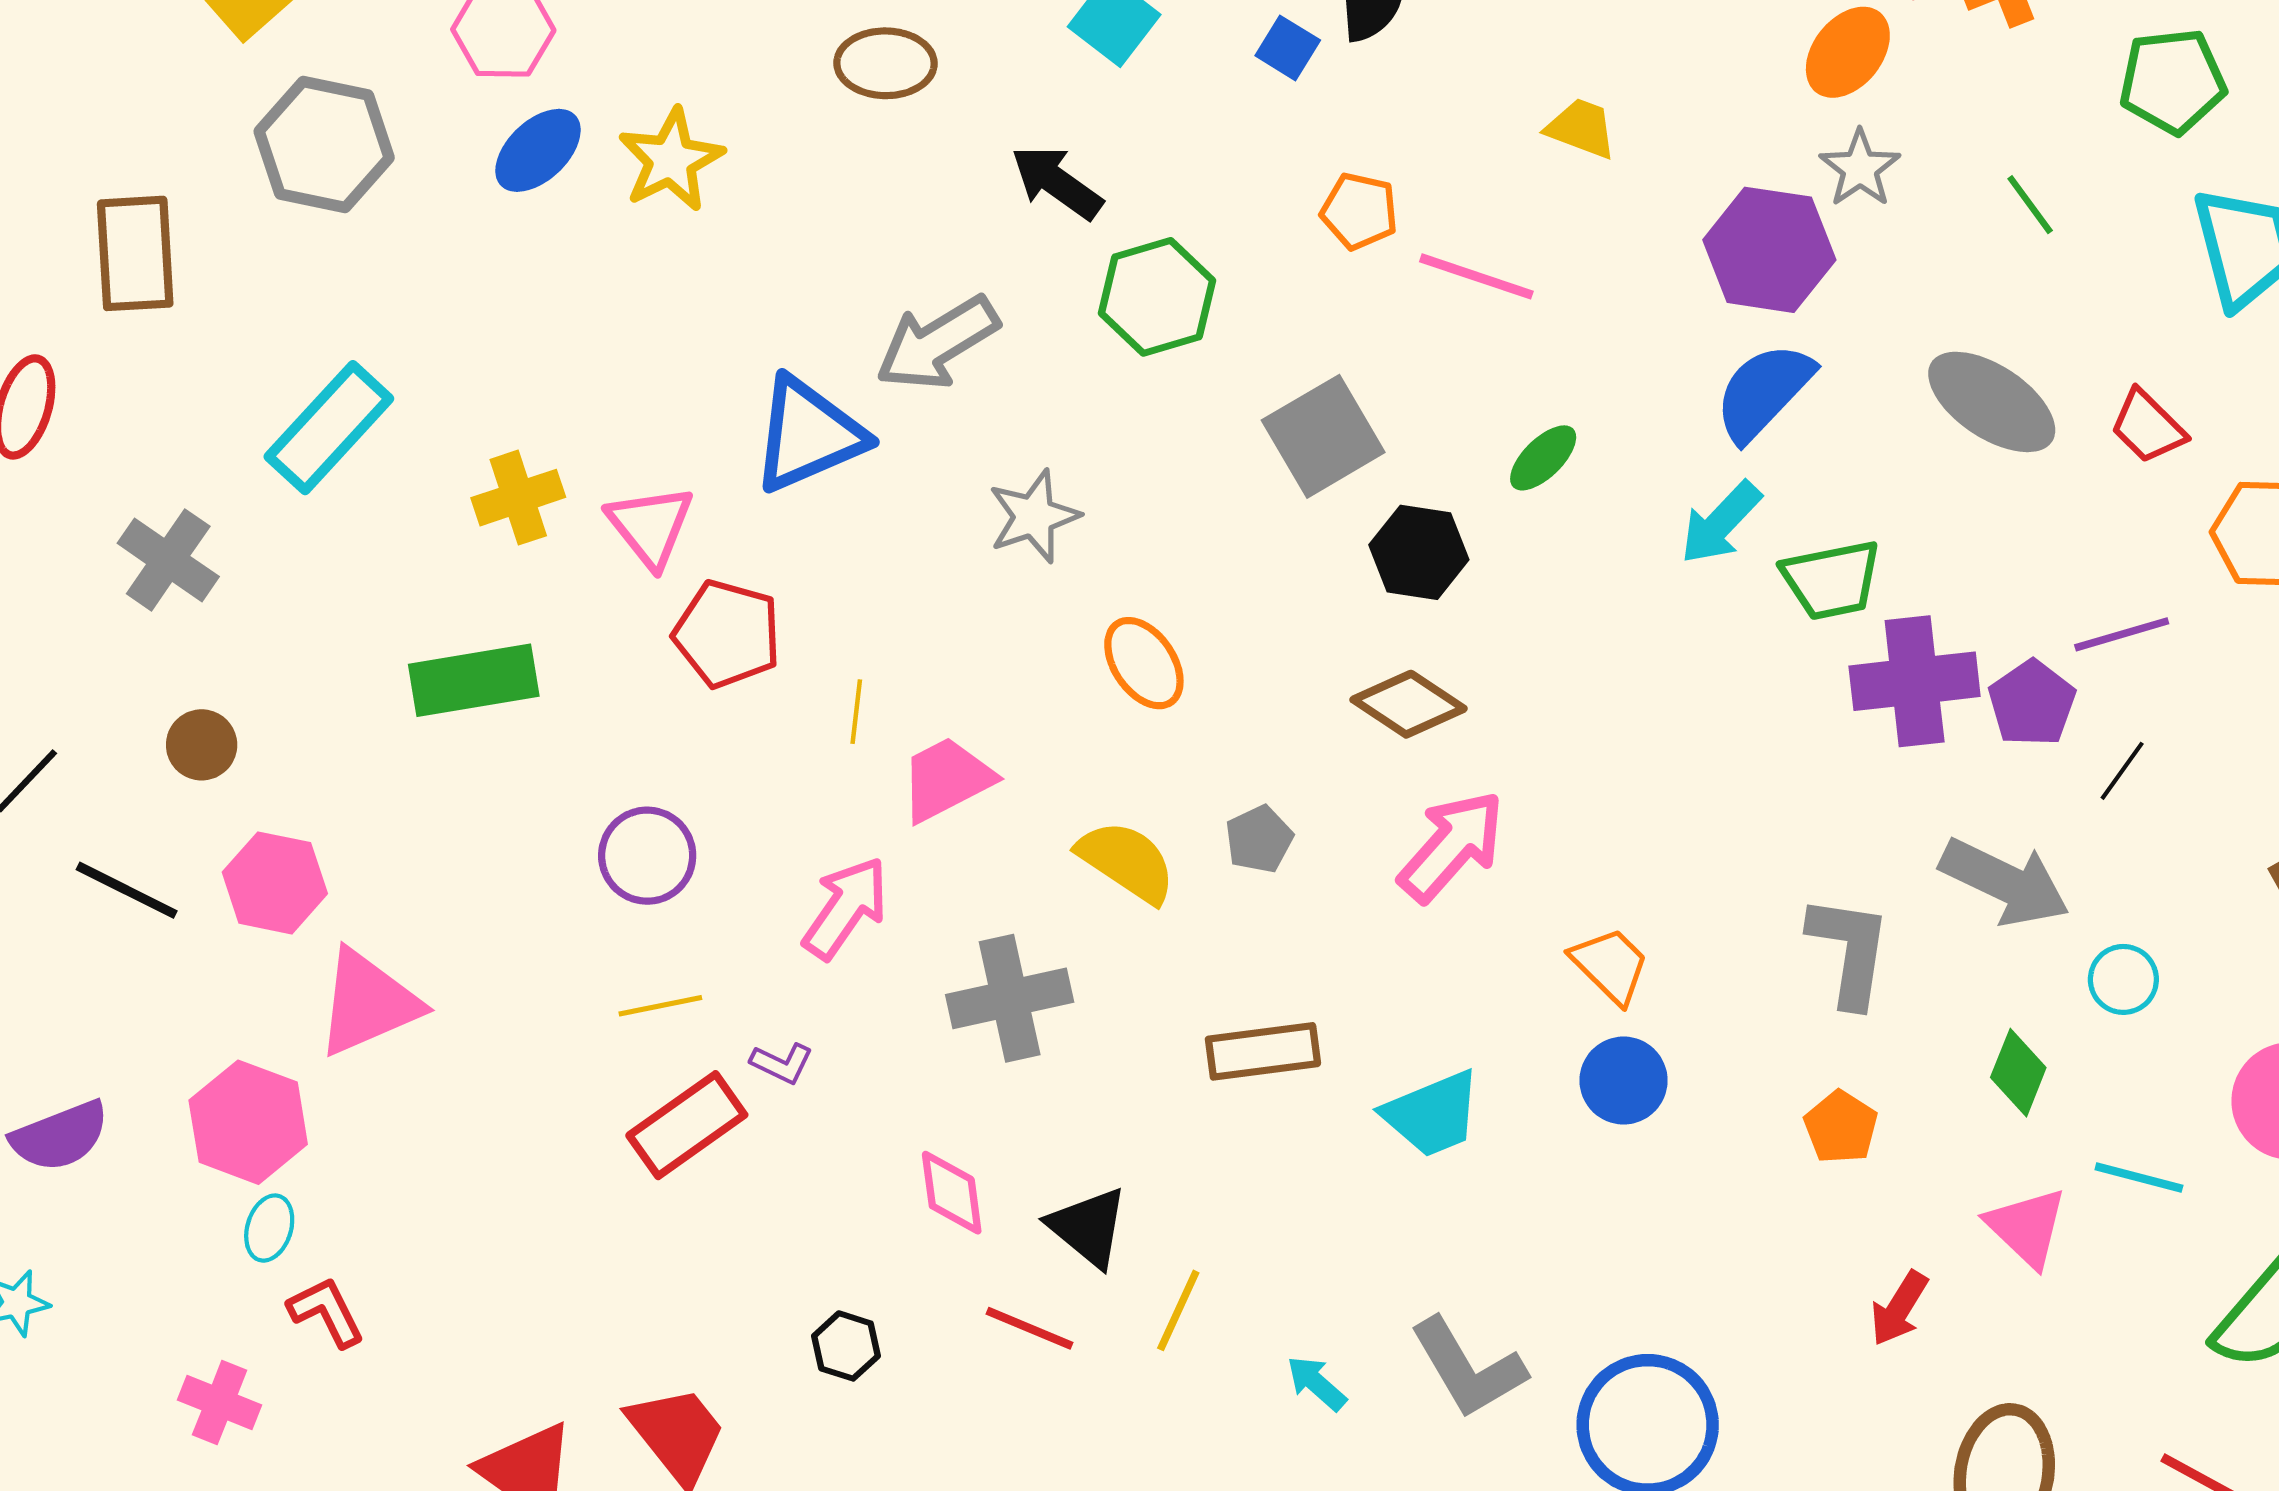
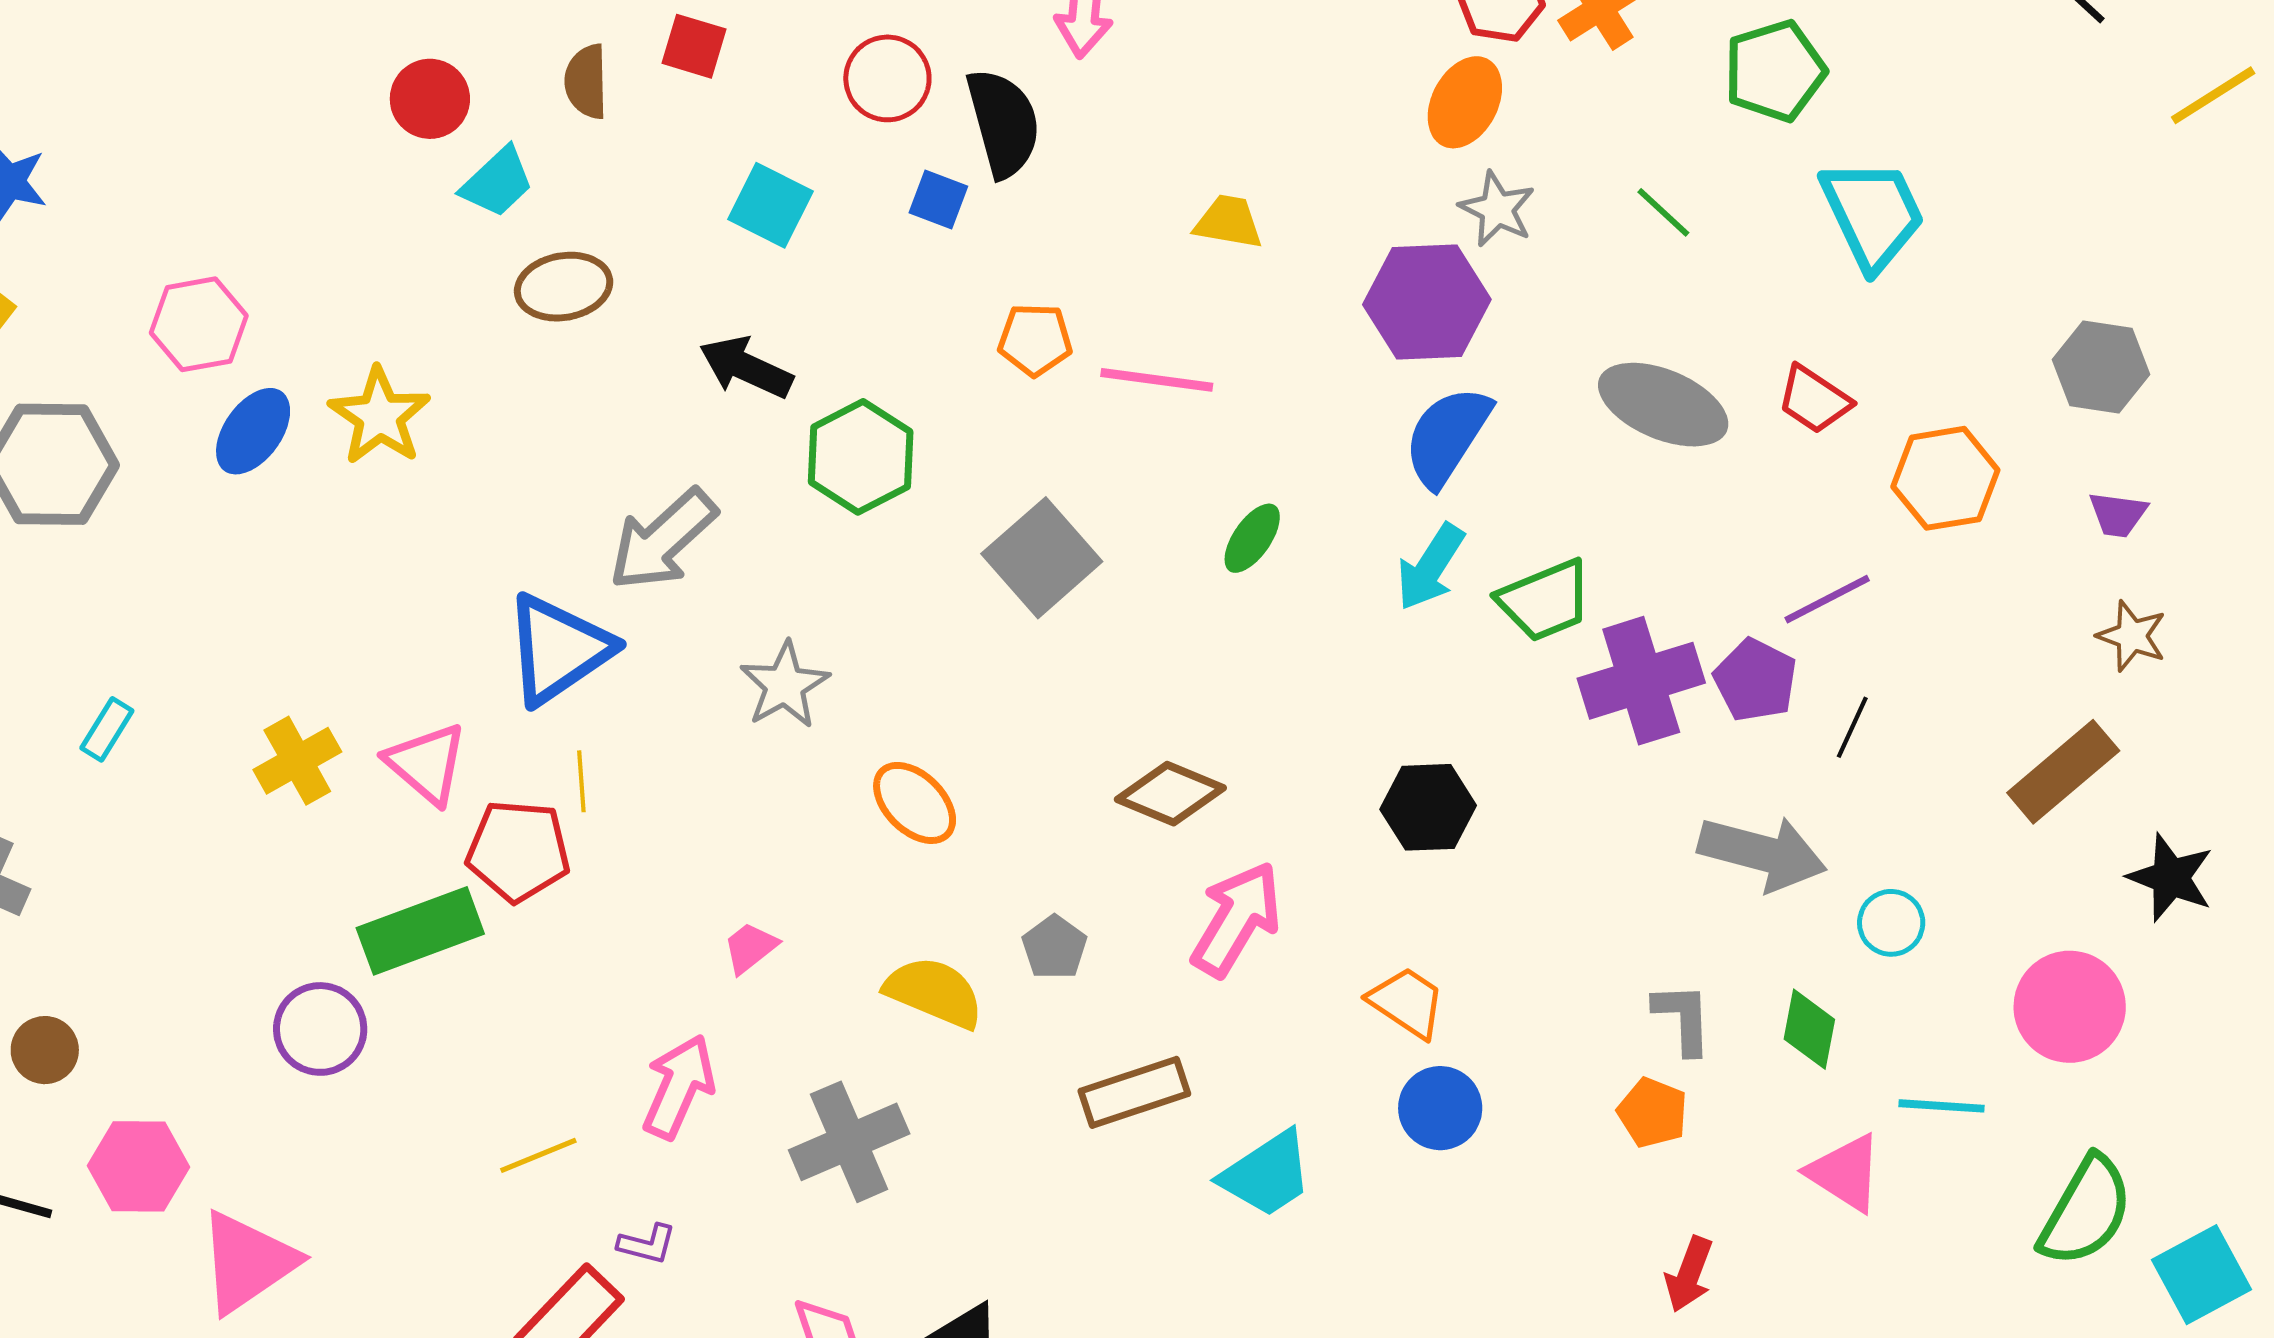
cyan rectangle: (329, 428) -> (107, 729), size x0.5
black hexagon: (1419, 552) -> (1428, 807), moved
green rectangle: (474, 680) -> (420, 931), moved
yellow line: (856, 712) -> (581, 781), moved
pink trapezoid: (946, 779) -> (750, 948), size x0.6
purple circle: (647, 856) -> (320, 1029), moved
gray L-shape: (1849, 951) -> (1683, 1018), moved, size x0.7
yellow line: (660, 1006) -> (538, 1155), moved
brown rectangle: (1263, 1051) -> (1134, 1092), moved
red arrow: (1899, 1308) -> (1689, 1274), moved

